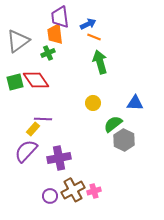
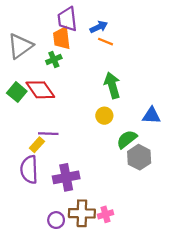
green arrow: (100, 62) -> (112, 85), moved
green square: (15, 82) -> (17, 92), turned -36
purple semicircle: (26, 151) -> (29, 170), turned -45
brown cross: (73, 190) -> (82, 213), turned 30

